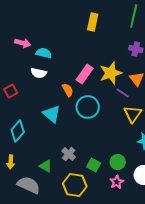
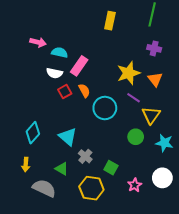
pink rectangle: (85, 74) -> (79, 66), moved
red square: (11, 91) -> (65, 92), moved
purple line: (123, 93) -> (134, 98), moved
cyan triangle: (52, 114) -> (68, 137), moved
green circle: (118, 162) -> (136, 137), moved

